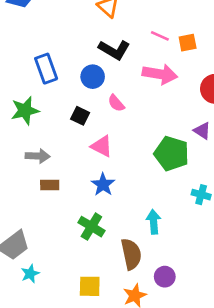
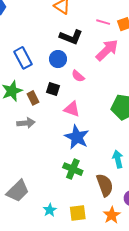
pink arrow: (160, 74) -> (107, 50), turned -45
brown rectangle: (50, 185) -> (33, 98), moved, turned 72
blue star: (103, 185) -> (77, 137), size x1.4
cyan star: (30, 274) -> (50, 210), moved

